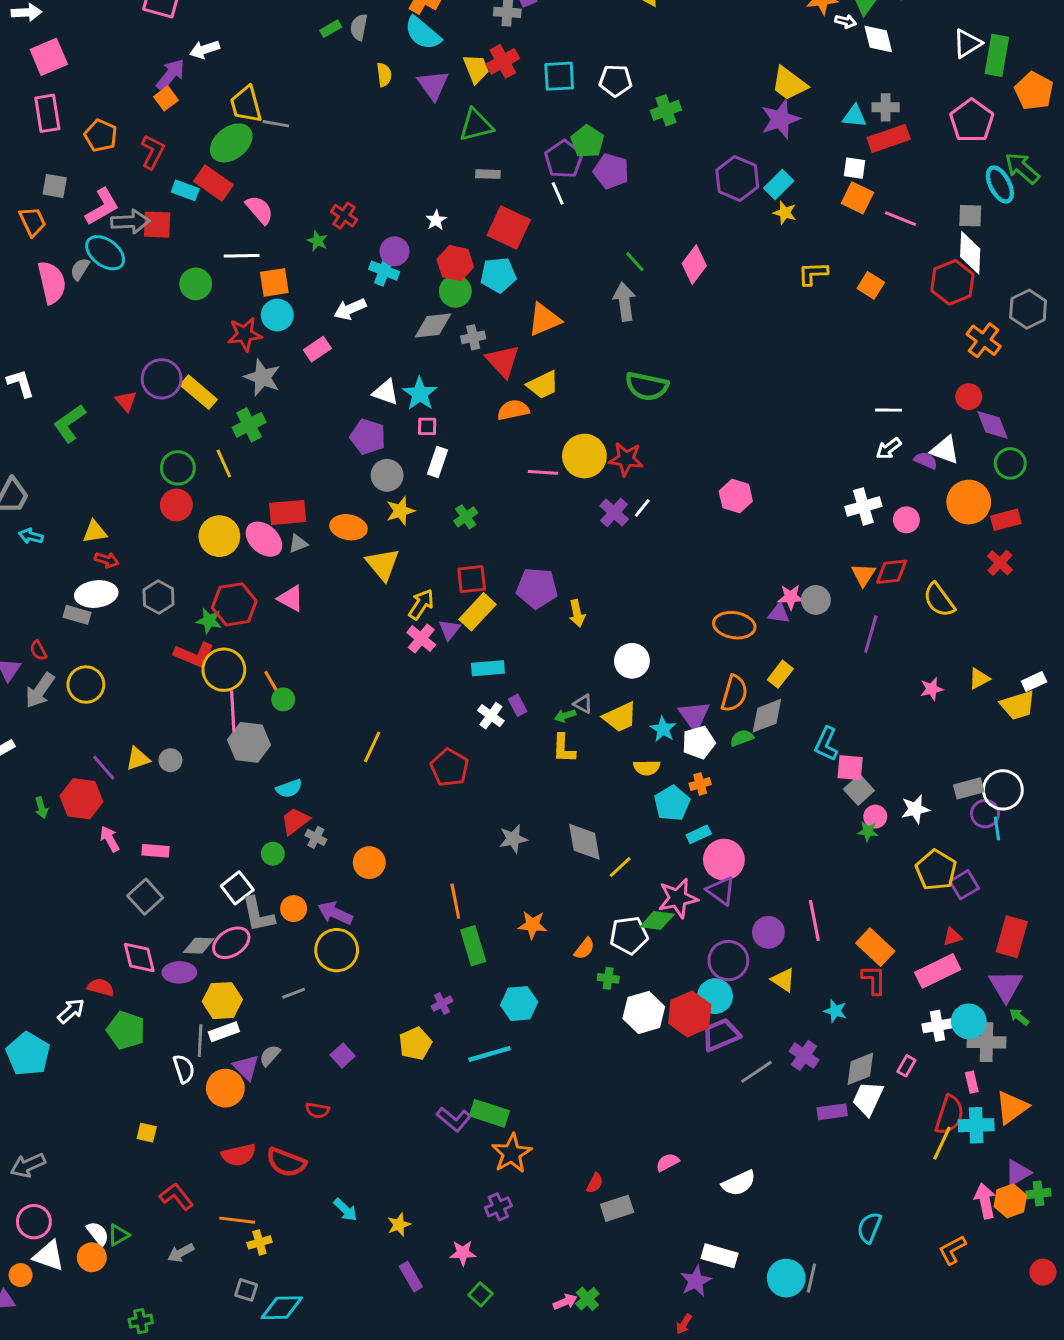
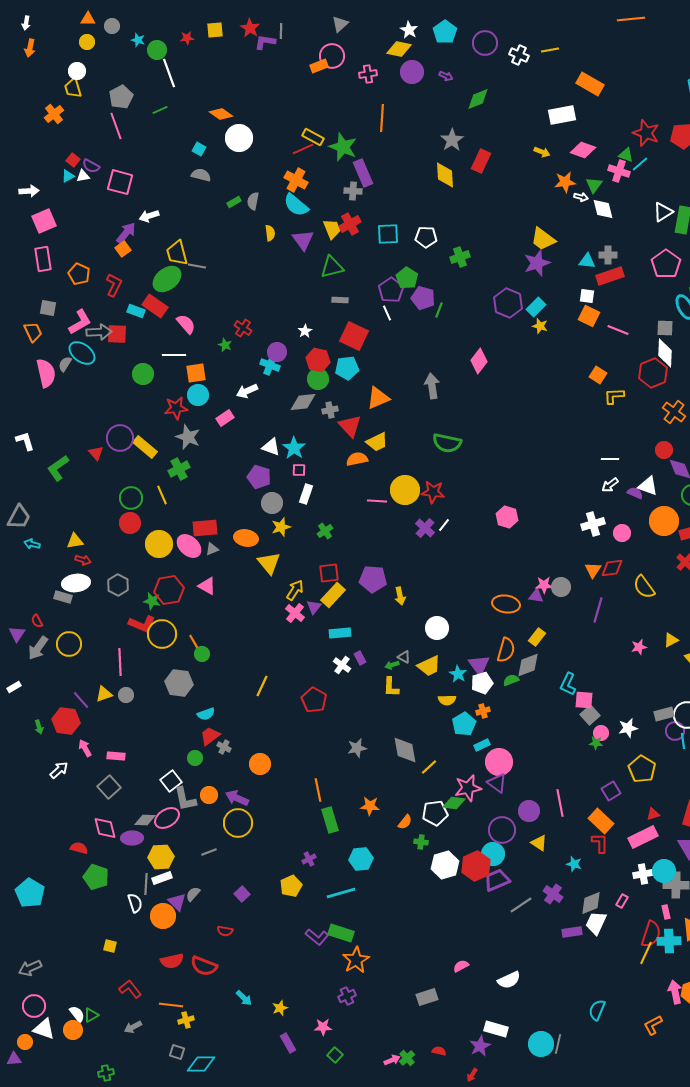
green line: (635, 262) -> (439, 310), moved, turned 63
yellow L-shape: (813, 274) -> (614, 396), moved
pink line: (233, 711) -> (120, 662), moved
purple square: (964, 885) -> (611, 791), moved
white arrow: (71, 1011) -> (59, 770), moved
red semicircle: (595, 1183) -> (439, 1051), moved, turned -104

